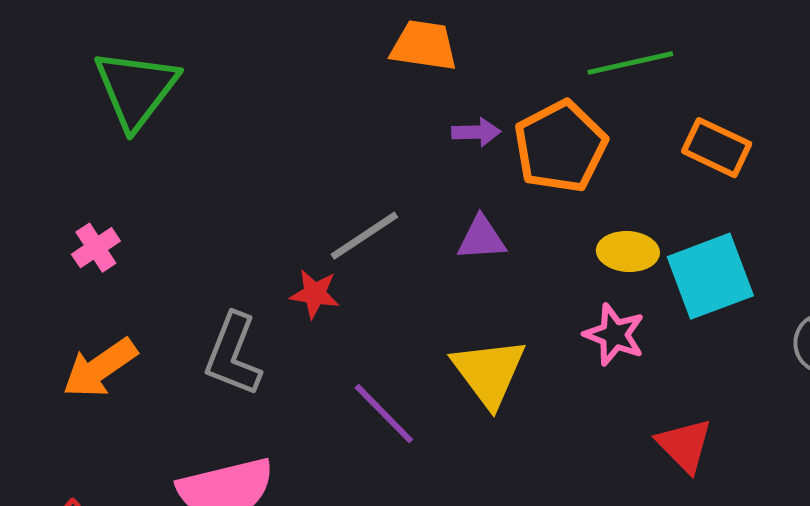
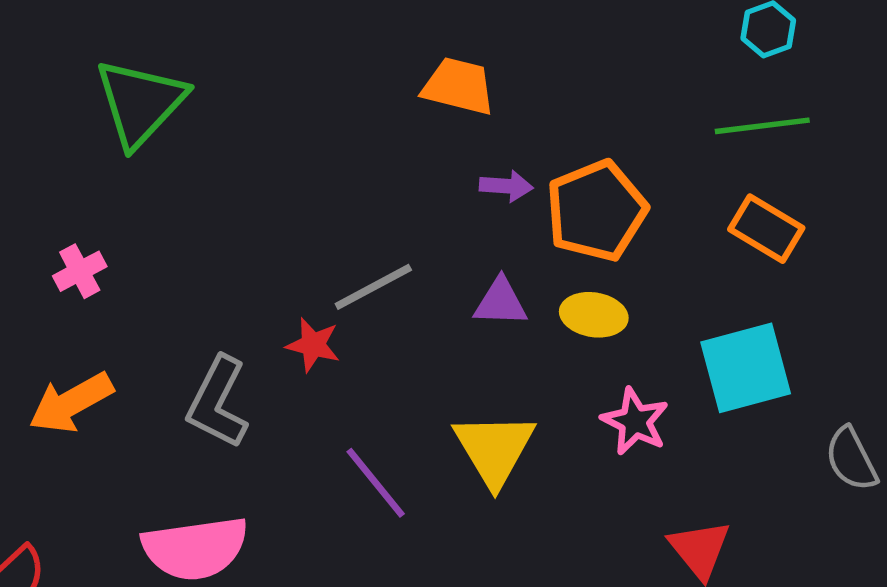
green line: (630, 63) -> (762, 126), moved
yellow ellipse: (628, 252) -> (594, 315), moved

